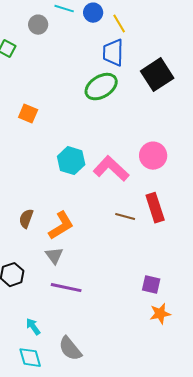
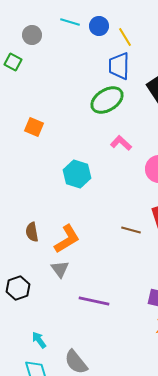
gray circle: (38, 25) -> (32, 35), moved
pink L-shape: (111, 169) -> (121, 143), moved, size x0.6
brown semicircle: (26, 219) -> (32, 232), turned -30
purple line: (66, 288) -> (94, 301), moved

